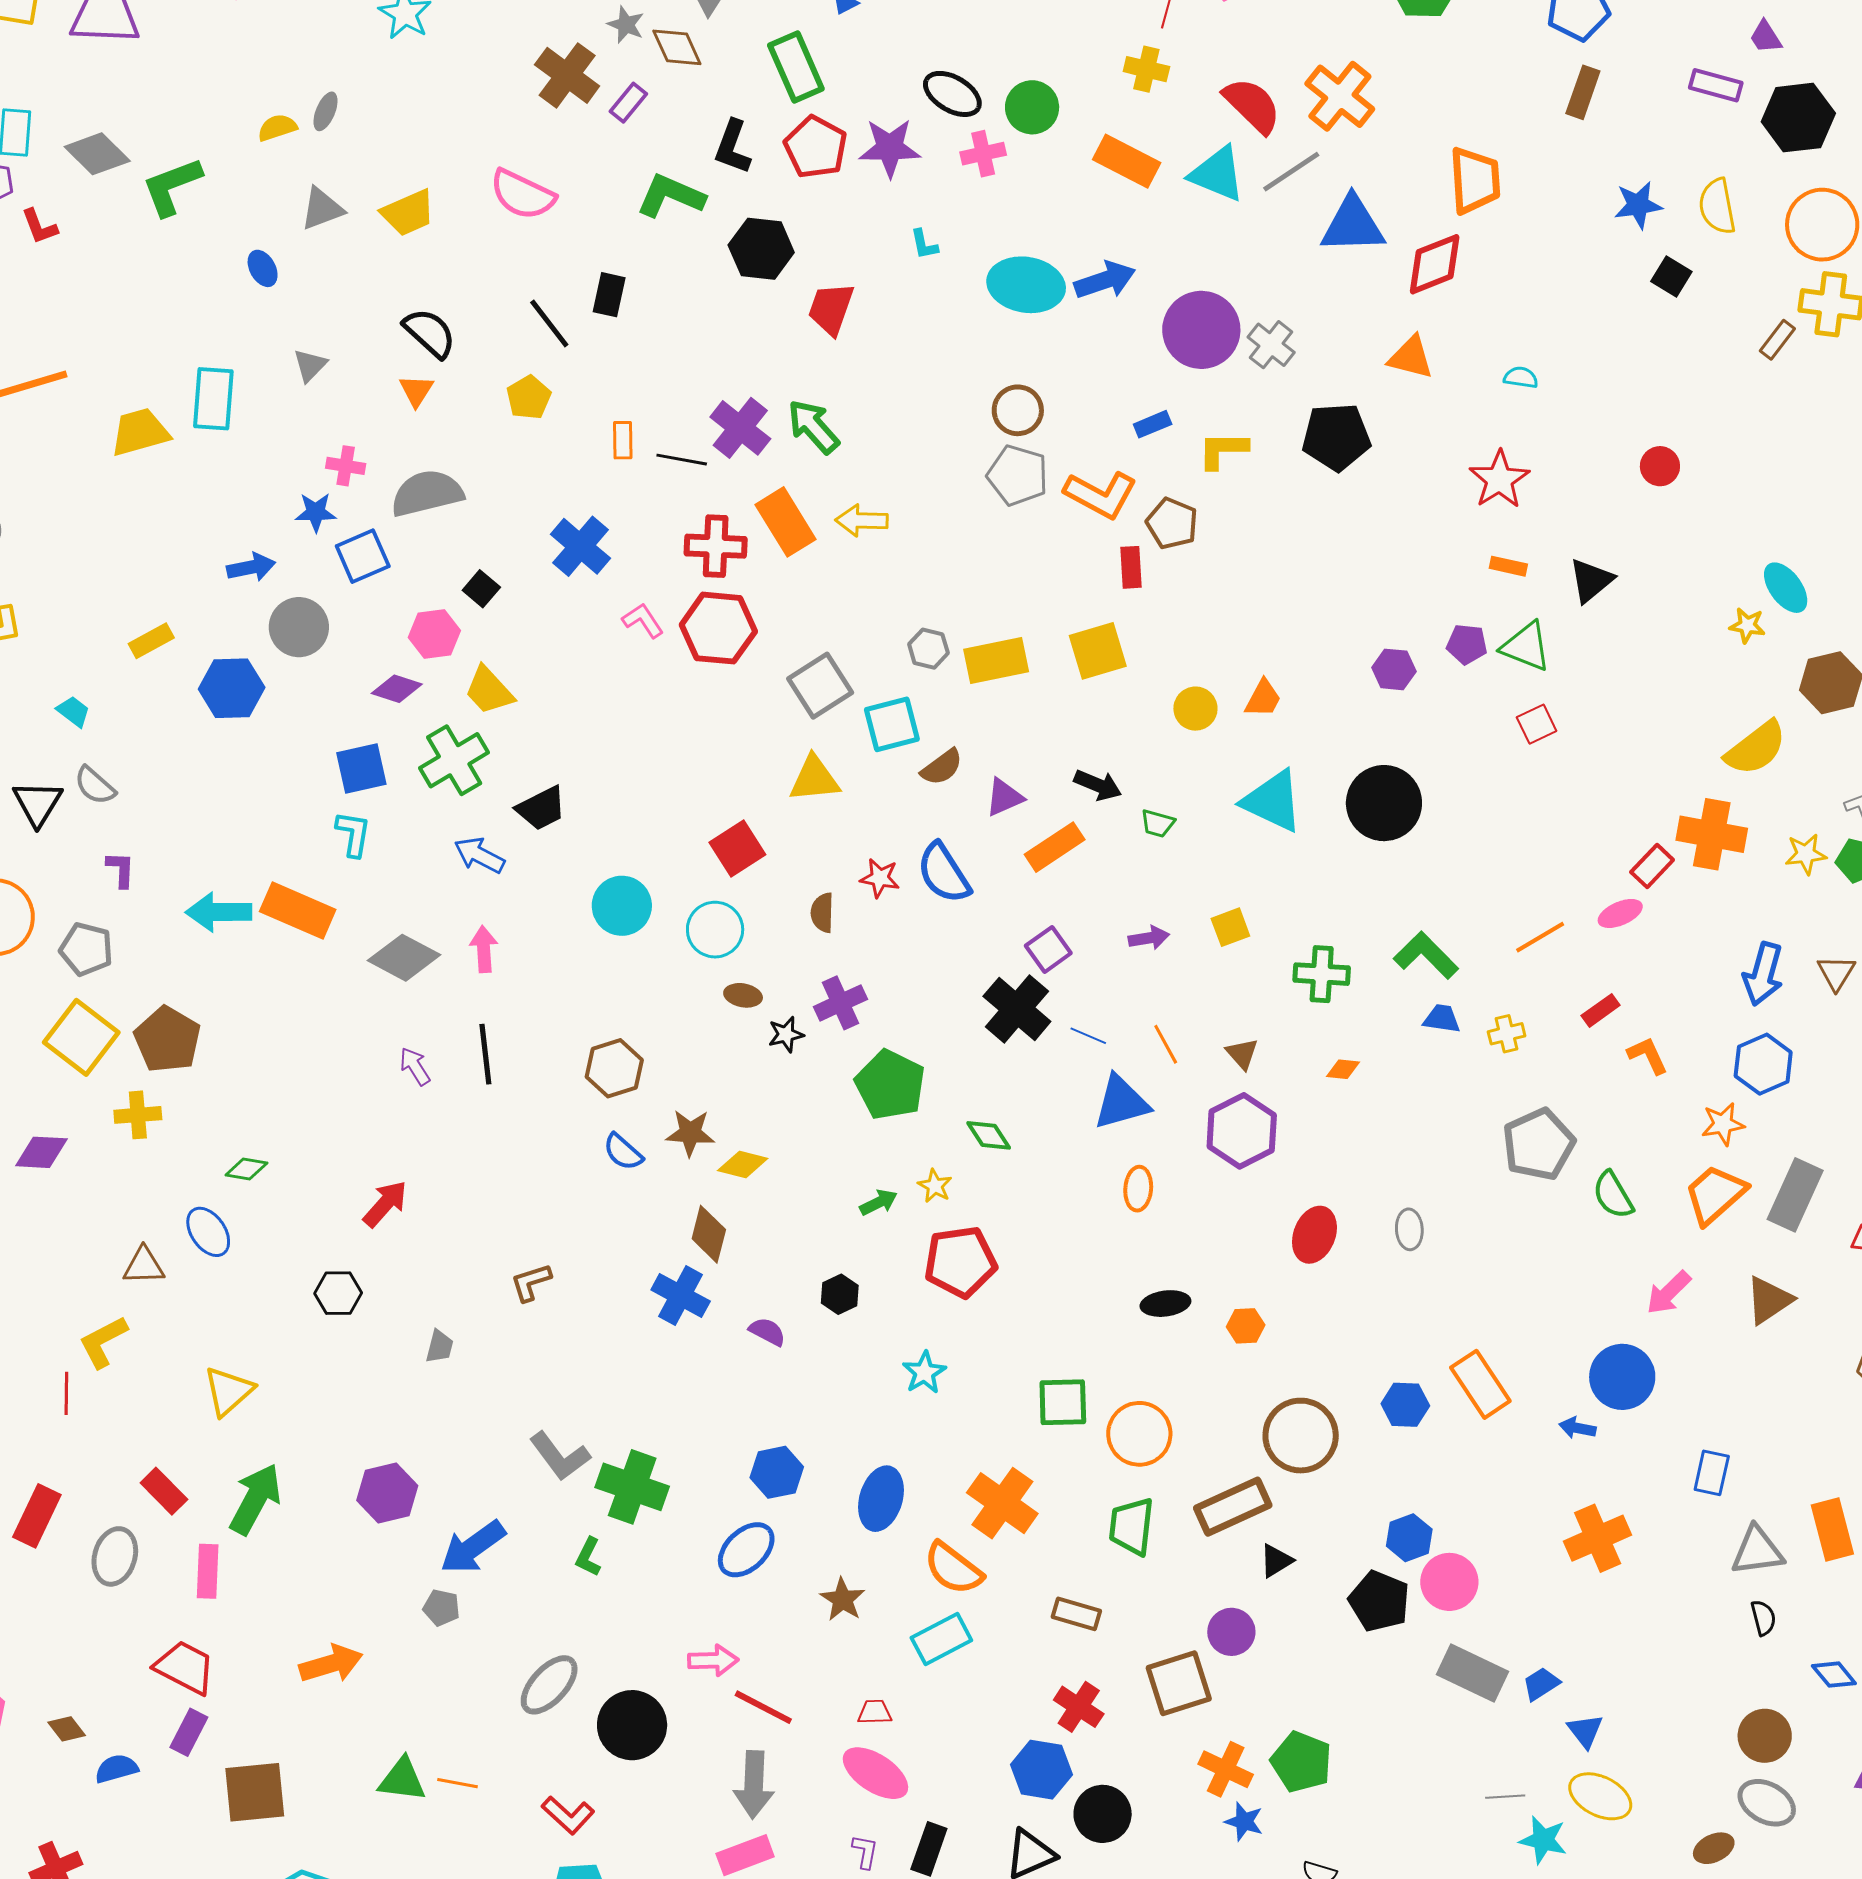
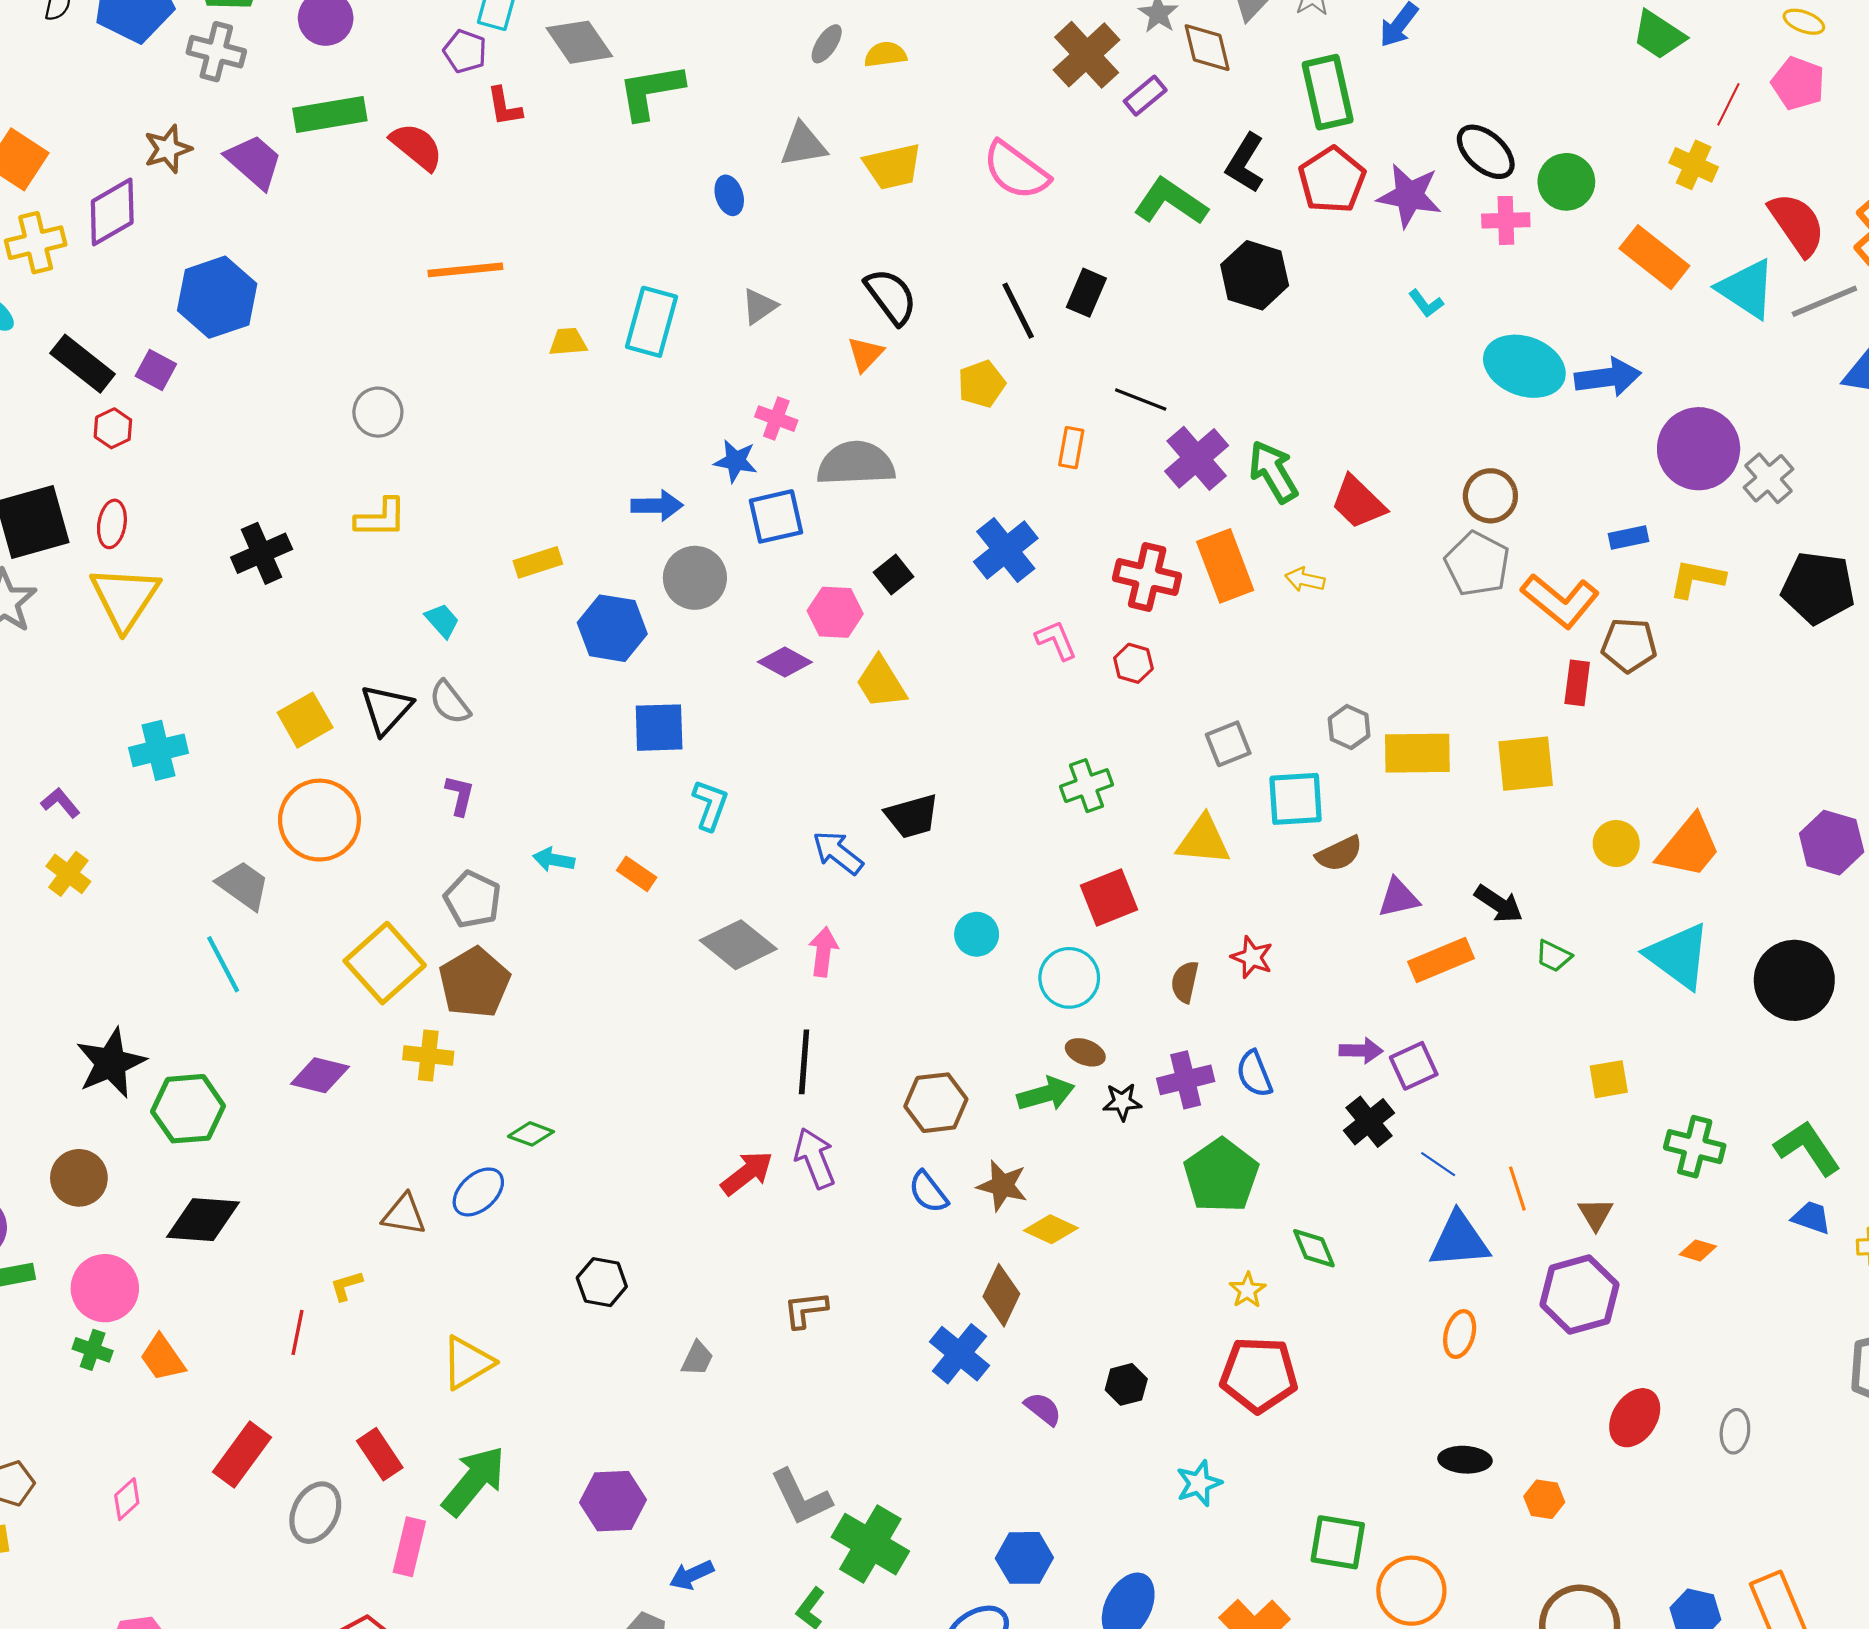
yellow semicircle: (277, 128) -> (885, 55), moved
cyan L-shape: (924, 244) -> (1426, 303), turned -36
red trapezoid: (831, 309) -> (1358, 502), moved, turned -76
yellow trapezoid: (140, 432) -> (568, 342), size x0.6
black line: (682, 460) -> (1141, 400), moved
yellow arrow: (862, 520) -> (1305, 580), size x0.7
brown pentagon: (1172, 523) -> (1629, 645), turned -30
red hexagon: (718, 628) -> (1133, 663), size x0.5
purple hexagon: (1394, 669) -> (1832, 843), size x1.4
gray square: (820, 686) -> (1228, 744), size x0.7
orange trapezoid: (1263, 698) -> (1689, 847), size x1.6
green cross: (454, 760) -> (1087, 786), moved, size x0.7
blue square: (361, 768) -> (659, 728), moved
blue semicircle: (944, 873) -> (1254, 1074), moved, size x0.7
cyan circle: (622, 906) -> (977, 934), size x0.7
orange rectangle: (298, 910) -> (637, 874), size x0.5
cyan arrow: (219, 912) -> (554, 860), size x0.6
purple arrow: (1149, 938) -> (1361, 1051), moved
gray pentagon: (86, 949) -> (473, 899), moved
black cross: (1017, 1009) -> (1369, 1122), size x0.7
purple arrow: (415, 1066) -> (815, 1158), moved, size x1.4
green arrow: (879, 1202) -> (1046, 1094), moved, size x1.4
red arrow: (385, 1204) -> (747, 1173), moved
blue ellipse: (208, 1232) -> (478, 1192), turned 72
yellow L-shape: (103, 1342) -> (346, 1286), size x0.6
blue arrow: (473, 1547) -> (692, 1575), size x0.6

